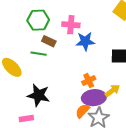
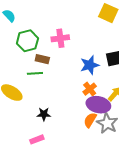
blue star: (85, 41) -> (90, 65), moved
black star: (39, 95) -> (44, 114), size x0.6
purple ellipse: (94, 98) -> (98, 105), turned 30

